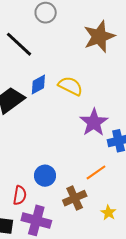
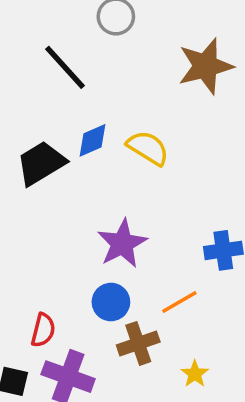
purple star: (94, 122) -> (122, 244), moved
blue circle: (45, 176) -> (111, 302), moved

